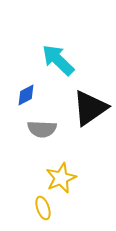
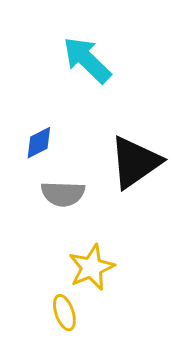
cyan arrow: (58, 60) -> (87, 60), moved

